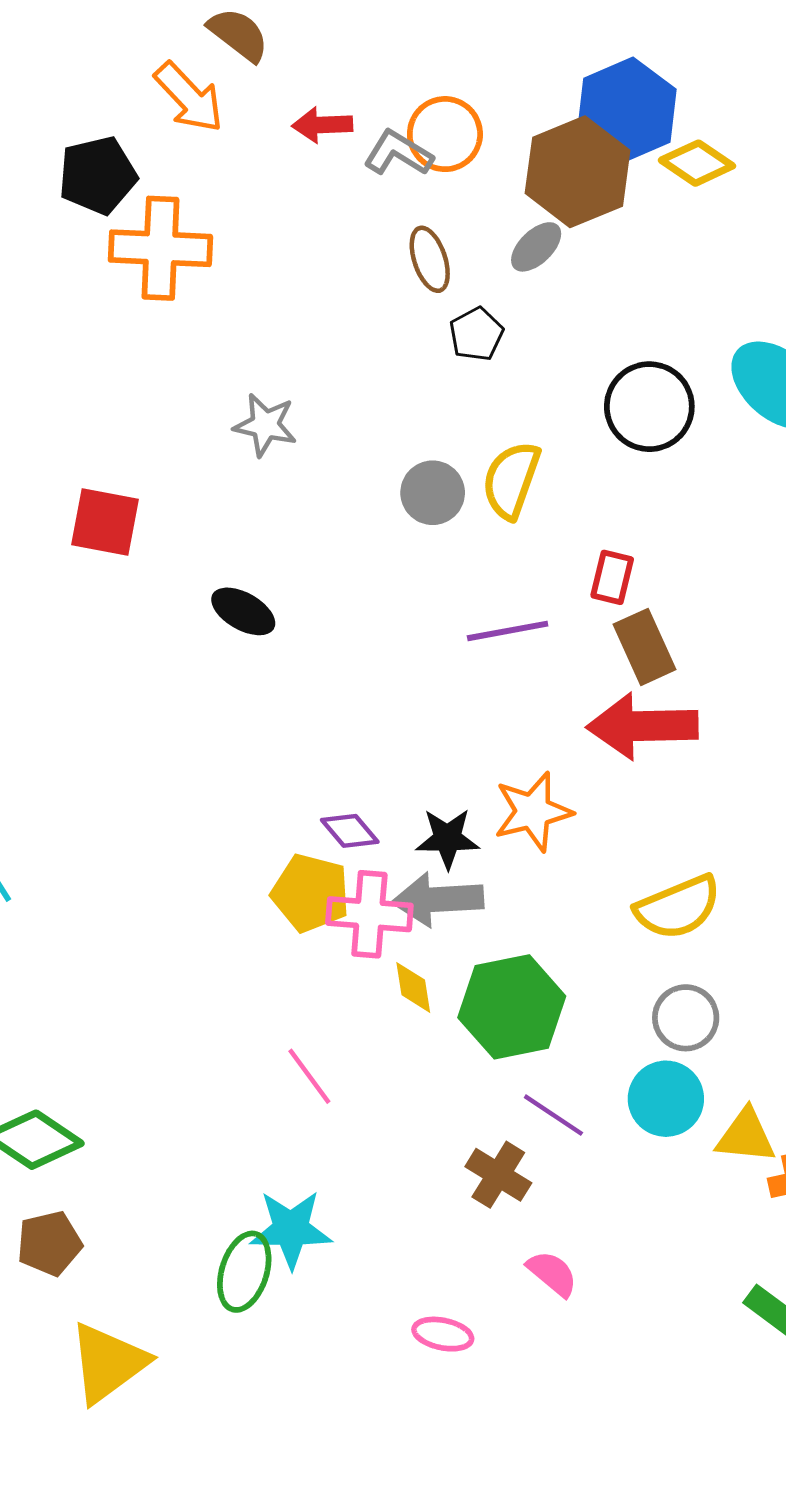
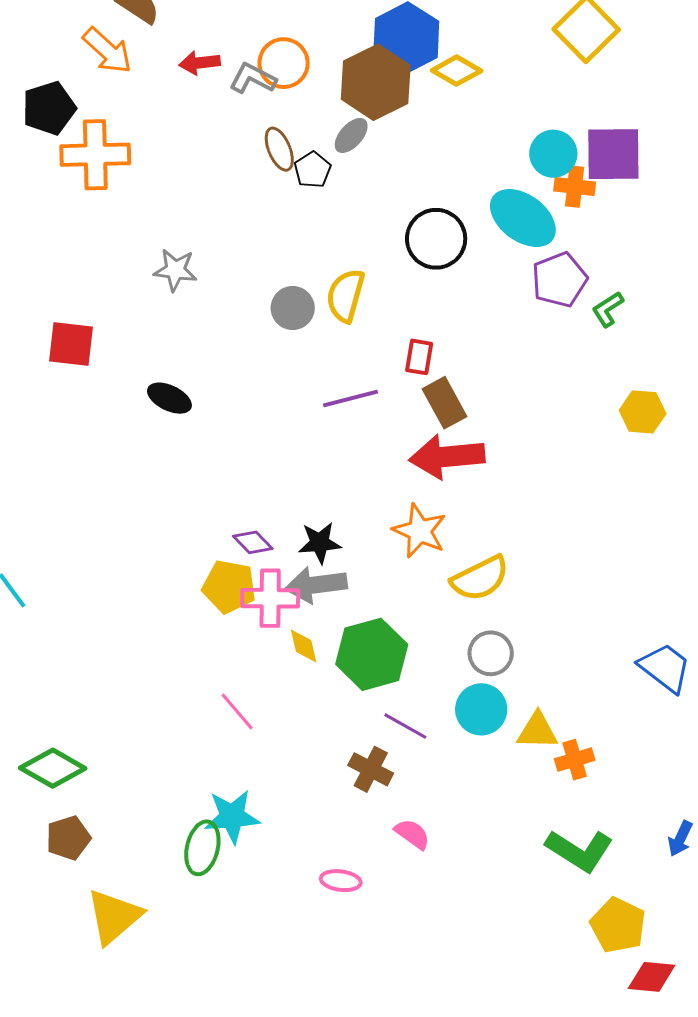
black pentagon: (476, 334) -> (312, 170), moved
orange star: (533, 812) -> (420, 531), moved, turned -30

